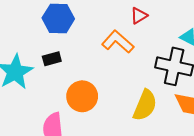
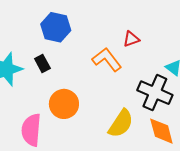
black rectangle: (52, 59) -> (42, 63), turned 66

